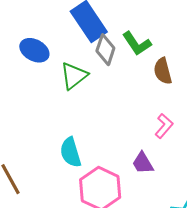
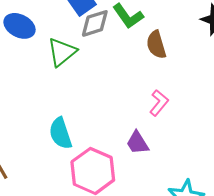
gray diamond: (105, 50) -> (95, 23), turned 56

